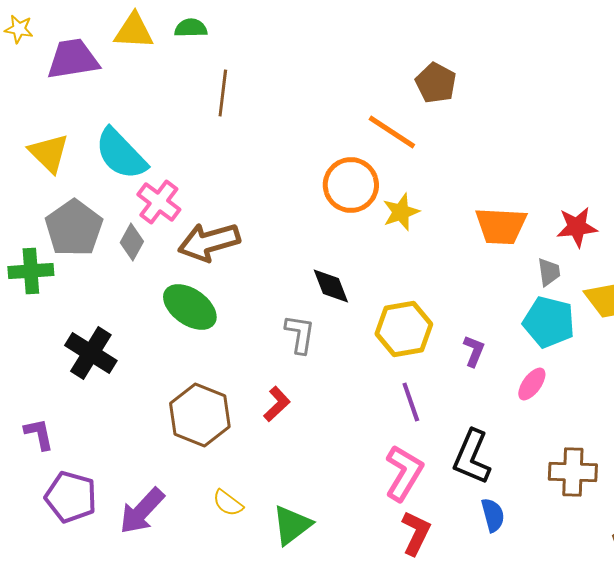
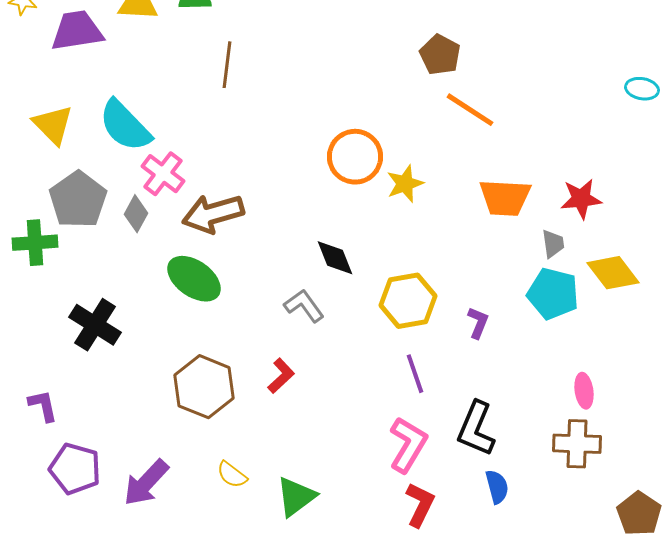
orange line: (392, 132) -> (470, 110), moved
gray L-shape: (300, 334) -> (304, 306), turned -45
pink ellipse: (532, 384) -> (584, 391), moved, turned -44

